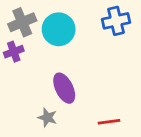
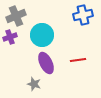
cyan circle: (59, 29) -> (42, 35), moved
red line: (109, 122) -> (78, 60), moved

